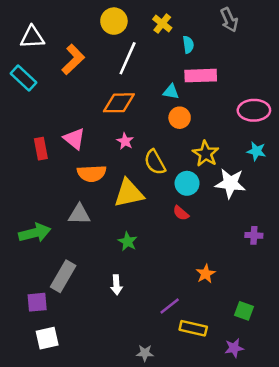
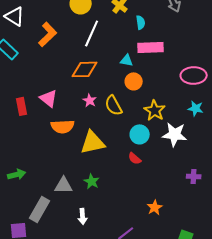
white triangle: (32, 37) -> (15, 16), turned 35
yellow semicircle: (155, 162) -> (114, 105), moved
gray triangle: (79, 214) -> (64, 185), moved
green arrow: (35, 233) -> (17, 174), size x0.7

